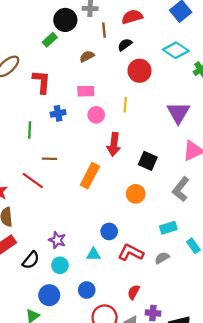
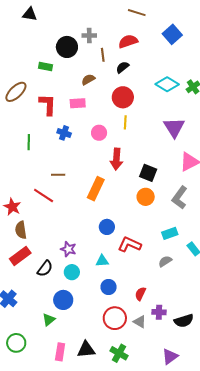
green rectangle: (50, 40) -> (46, 67), moved, turned 56
cyan diamond: (176, 50) -> (167, 84), moved
red circle: (140, 71) -> (123, 97), moved
pink rectangle: (86, 91) -> (78, 103), moved
blue cross: (58, 113) -> (64, 133), turned 32
green line: (30, 130) -> (29, 142), moved
orange circle: (136, 194) -> (146, 197), moved
blue circle: (109, 231) -> (107, 227), moved
red L-shape: (131, 253) -> (129, 244), moved
blue circle: (87, 290) -> (109, 287), moved

